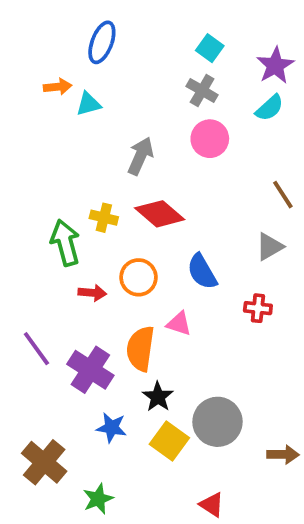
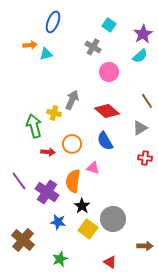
gray cross: (202, 91) -> (93, 47), moved
gray arrow: (140, 156) -> (72, 100), moved
red diamond: (160, 214) -> (107, 111), moved
red cross: (258, 308) -> (145, 158), moved
brown arrow: (283, 455) -> (145, 246), moved
green star: (98, 499) -> (60, 259), moved

